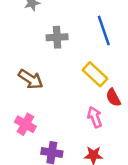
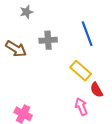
brown arrow: (31, 79) -> (16, 49), moved

